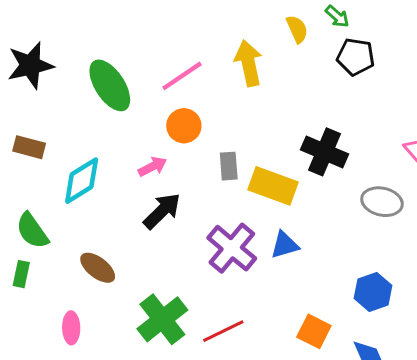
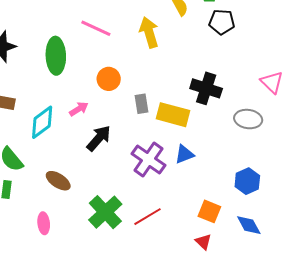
pink line: (182, 76) -> (96, 28), moved, turned 64
green ellipse: (110, 85) -> (56, 56), turned 36
pink arrow: (153, 167) -> (79, 109), moved

